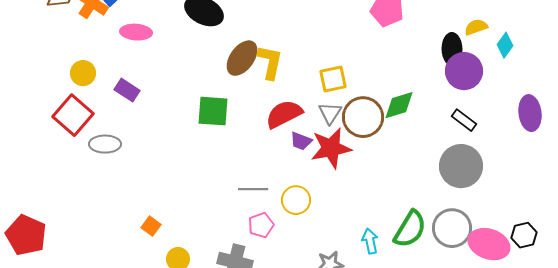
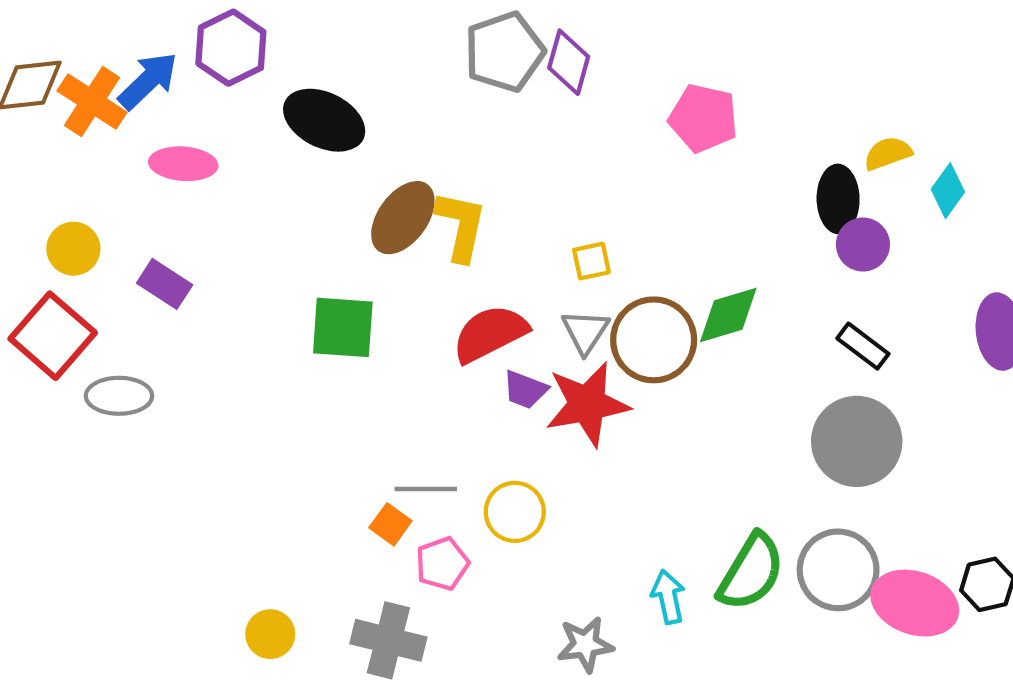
purple circle: (464, 71) -> (863, 245), size x0.7
yellow square: (333, 79) -> (591, 261), size x0.7
orange square: (151, 226) -> (390, 524), moved

